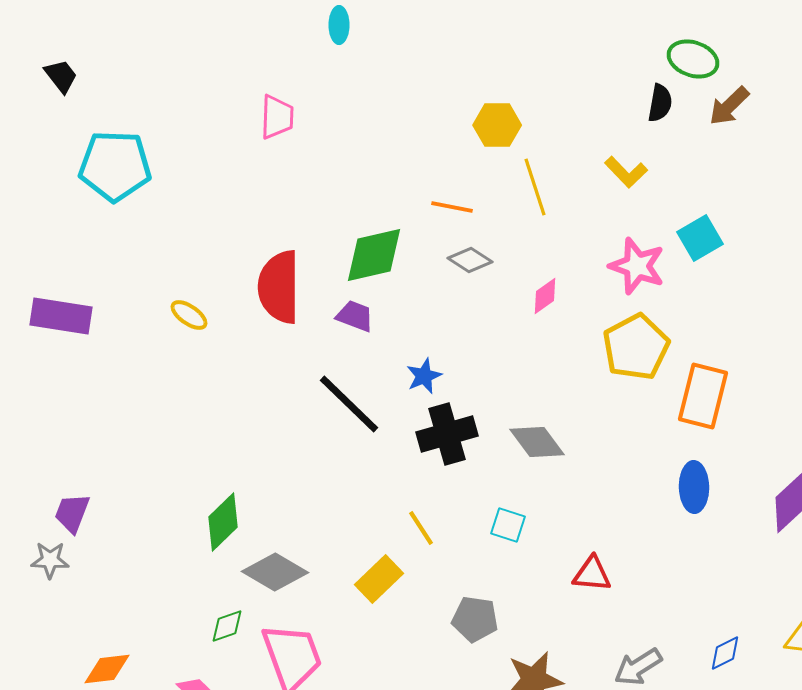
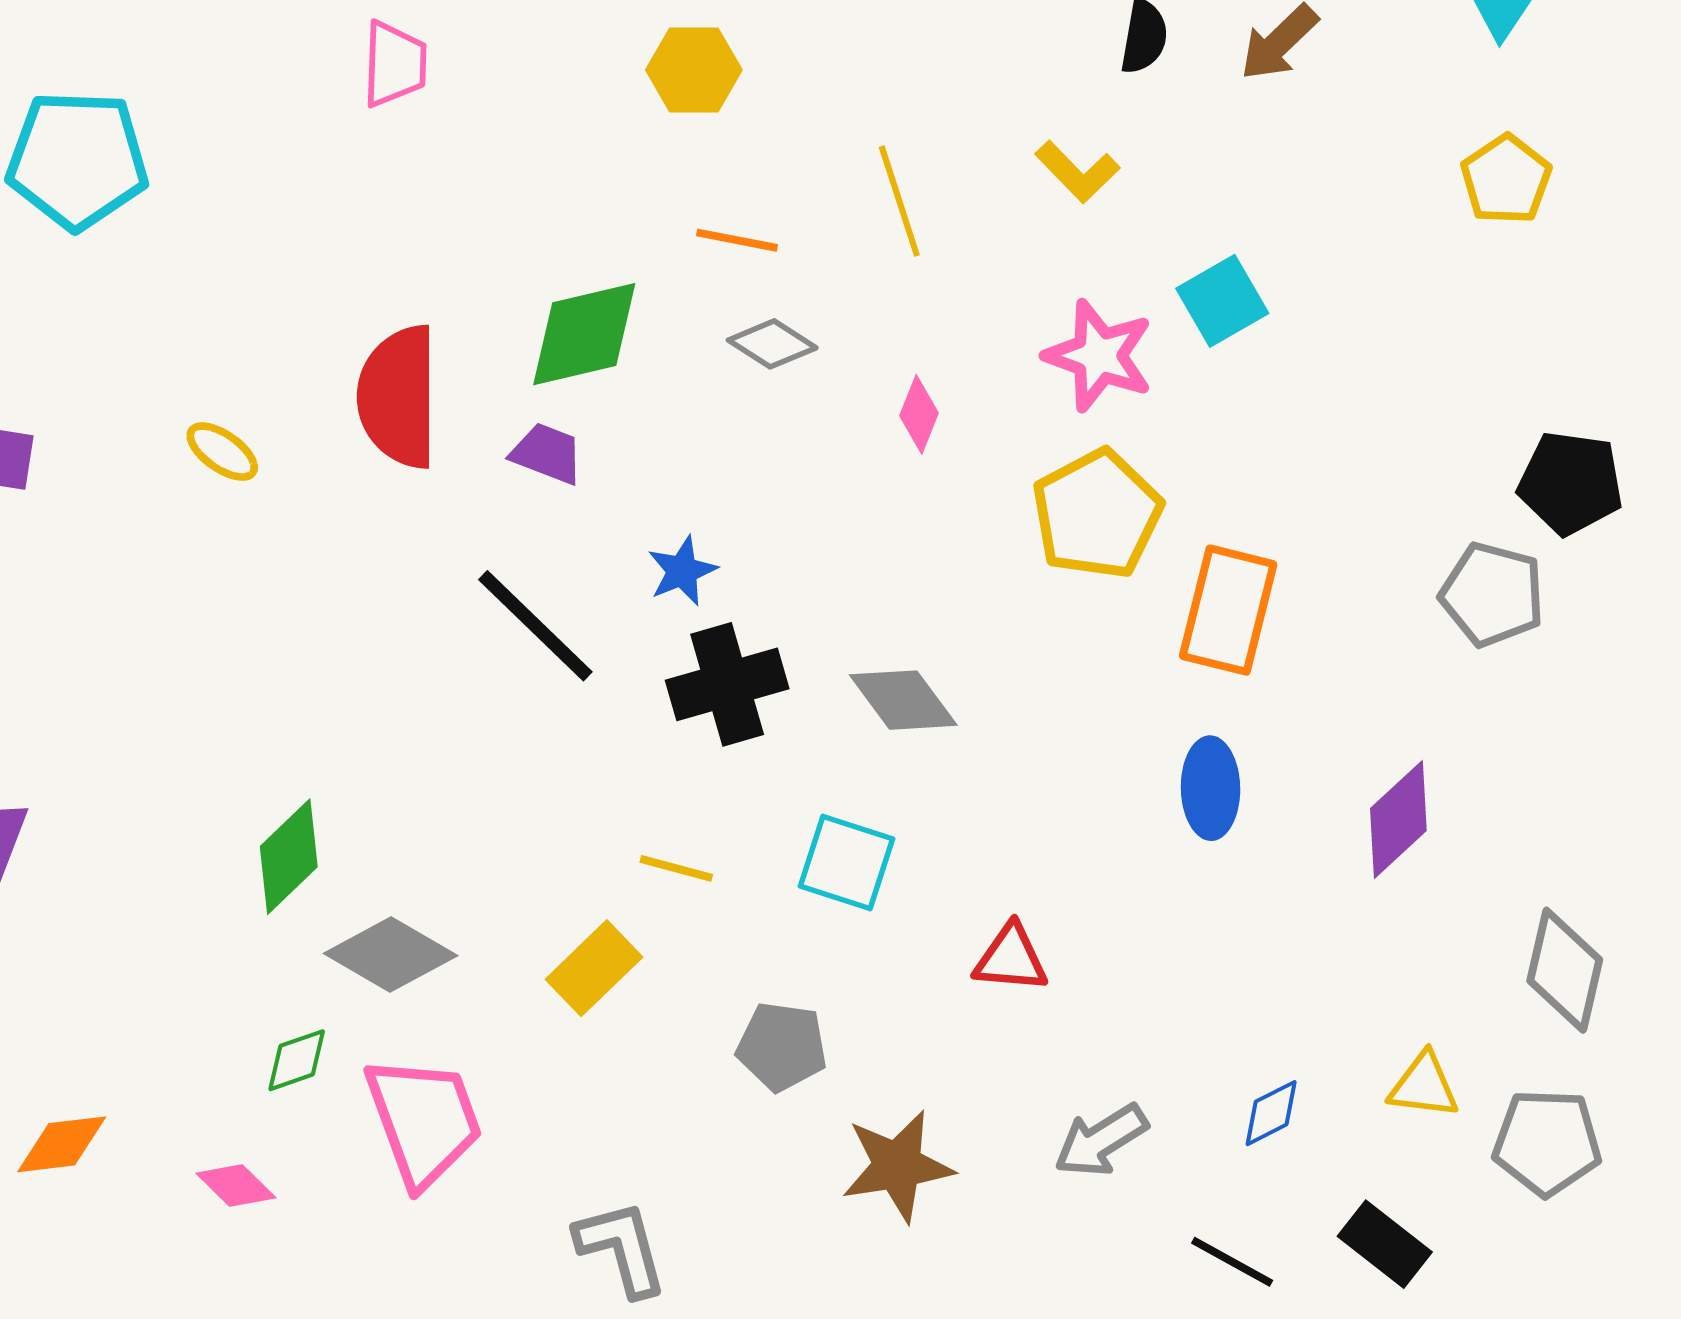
yellow hexagon: (497, 125) -> (694, 70), moved
pink diamond: (545, 296) -> (919, 414), turned -33
cyan square: (508, 525) -> (847, 863), size x1.4
yellow line: (421, 528) -> (676, 868), turned -42

